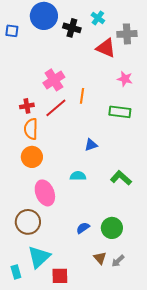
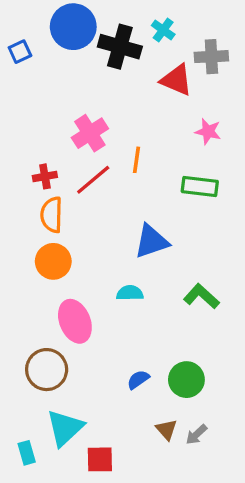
black cross: (72, 28) -> (120, 47), size x1.4
blue square: (12, 31) -> (20, 52), turned -32
blue triangle: (91, 145) -> (151, 241), size x1.6

